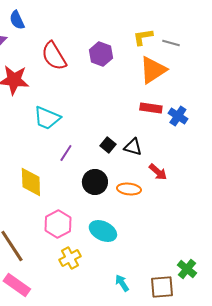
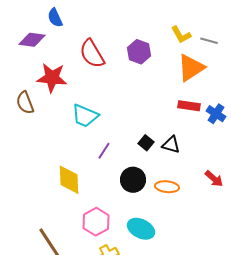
yellow L-shape: (143, 37) -> (181, 35), turned -110
red arrow: (158, 172) -> (214, 179), moved

